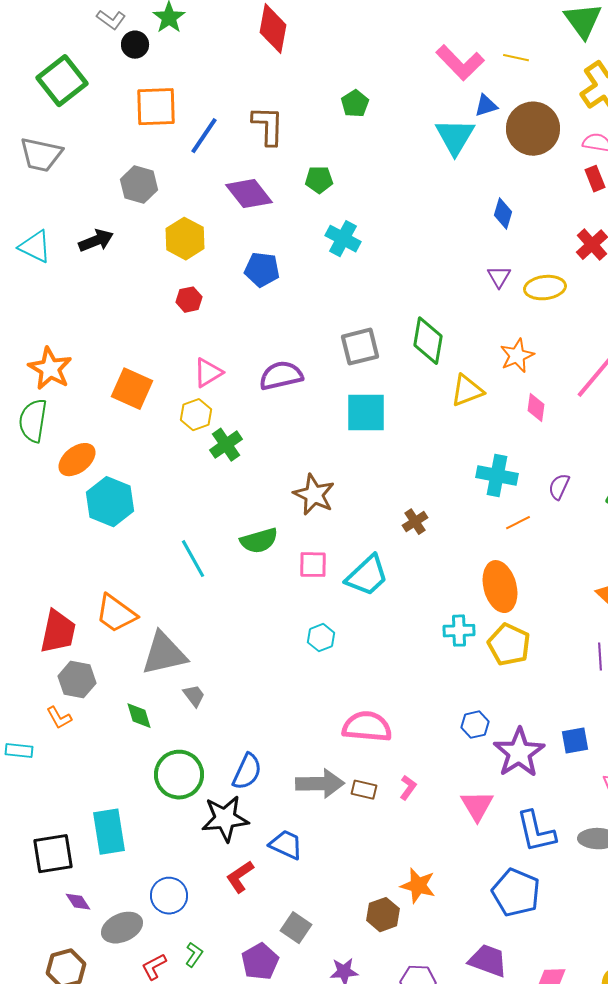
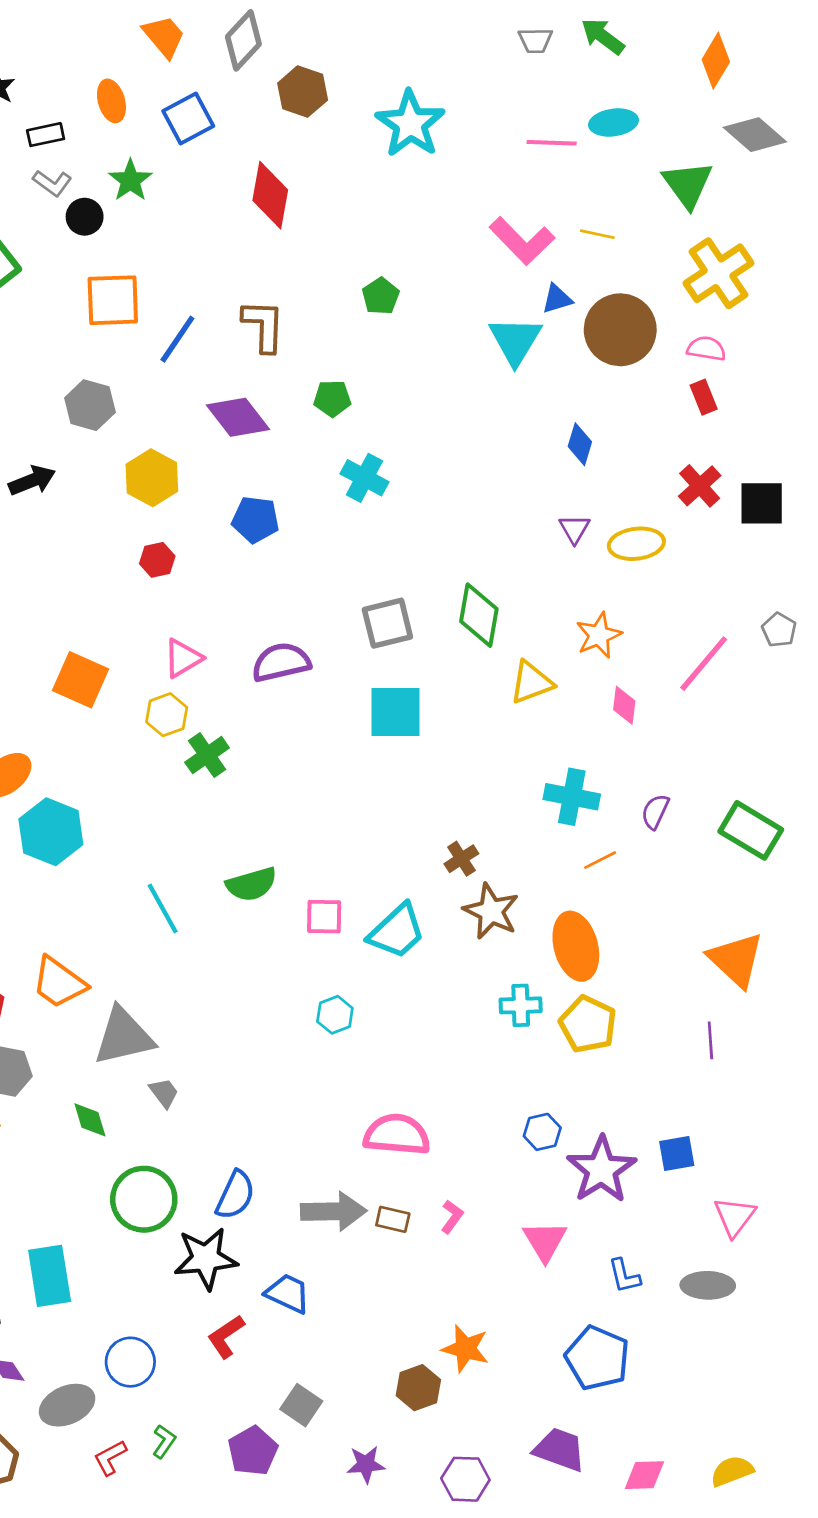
brown star: (314, 495) -> (491, 911), moved
blue L-shape: (536, 832) -> (624, 1276), size x0.6

